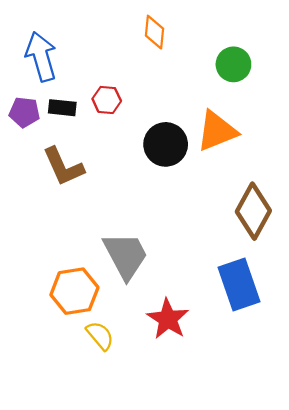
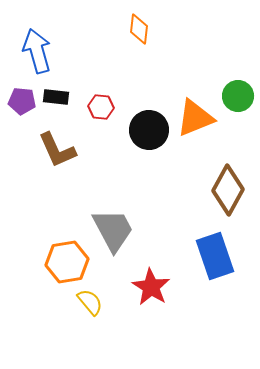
green circle: (233, 64) -> (238, 96), moved
red hexagon: (107, 100) -> (101, 107), moved

